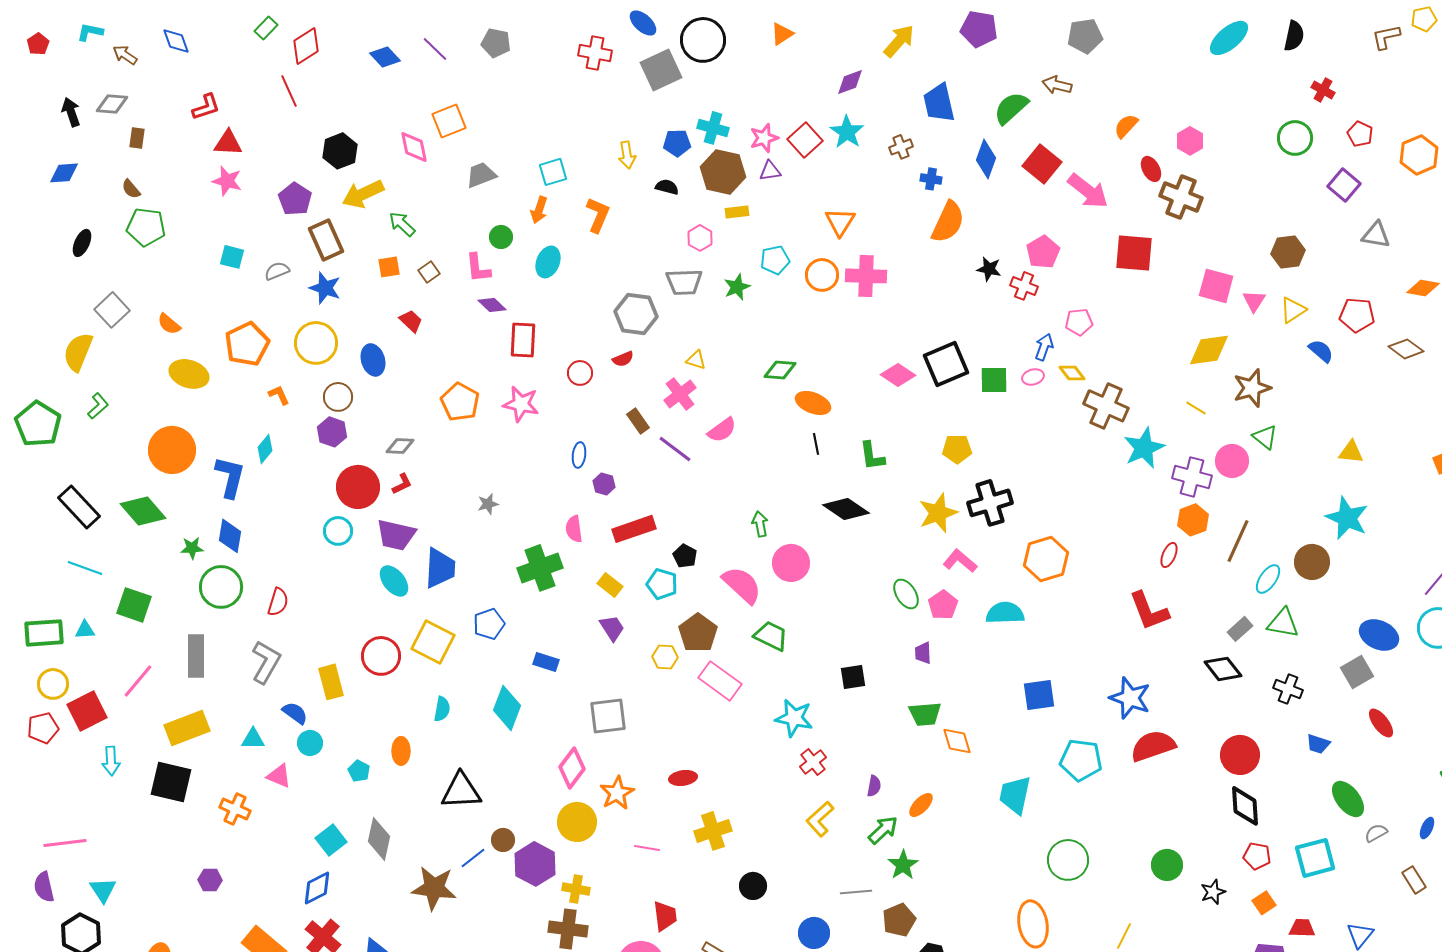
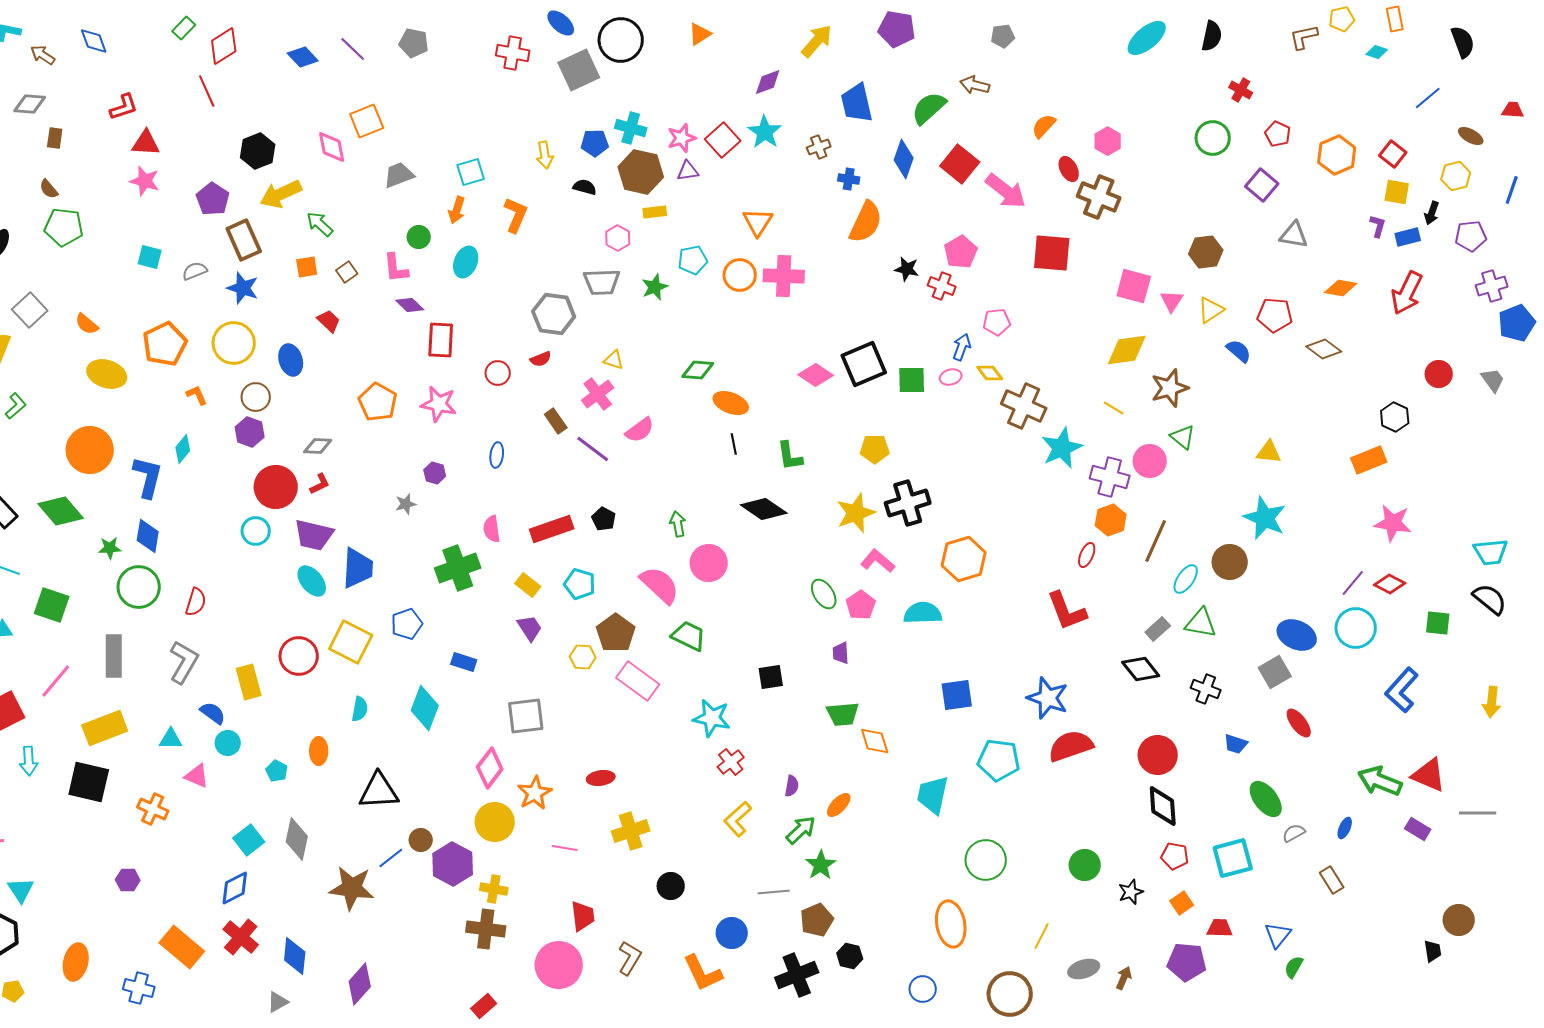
gray pentagon: (1085, 36) -> (1003, 36), size x0.7
purple hexagon: (604, 484) -> (435, 473), moved
black pentagon: (685, 556) -> (604, 519), moved

